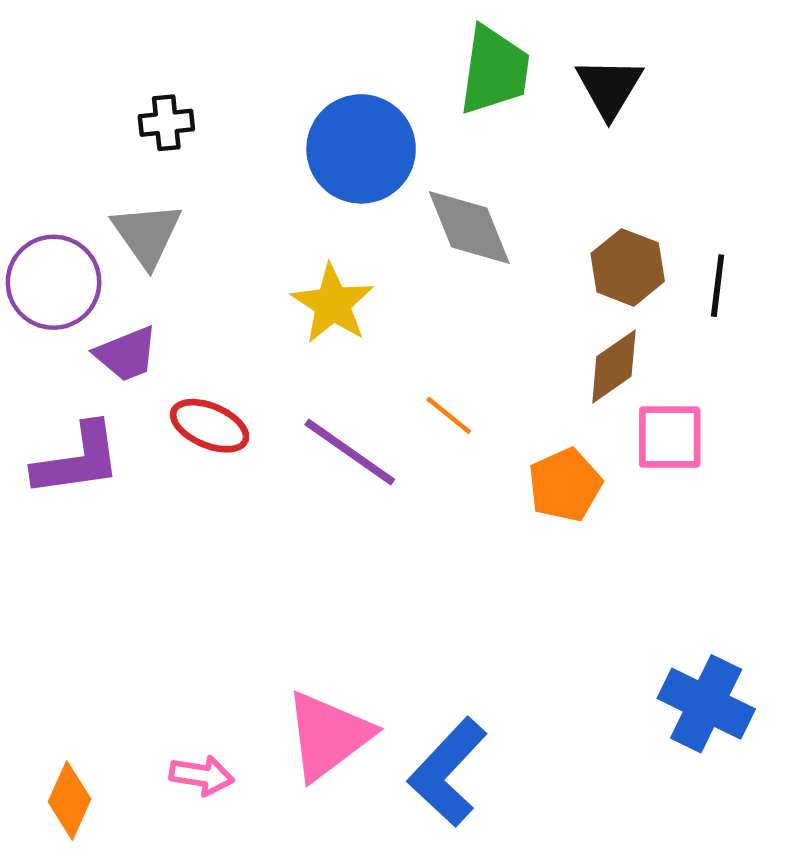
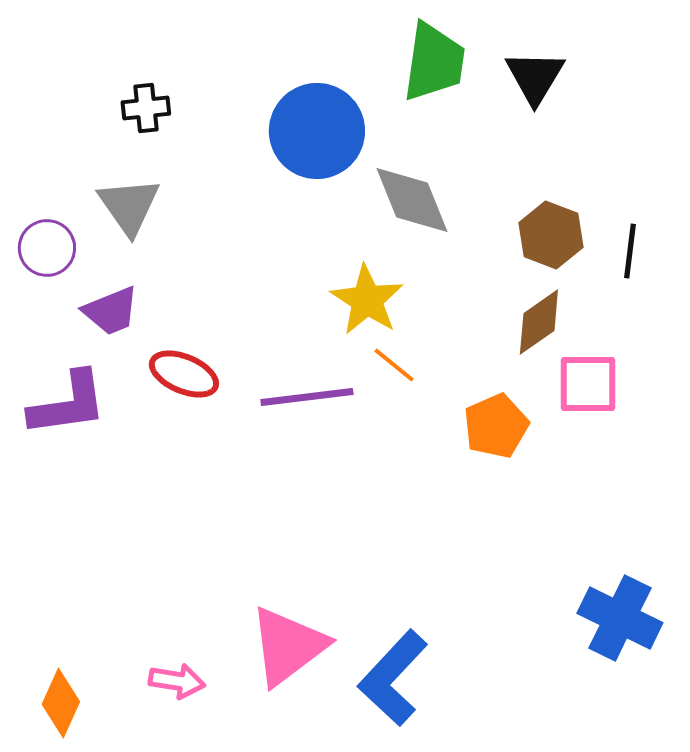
purple circle: (54, 282) -> (47, 248), size x0.7
yellow star: (333, 304) -> (367, 300), moved
purple line: (350, 452) -> (307, 397), turned -42

